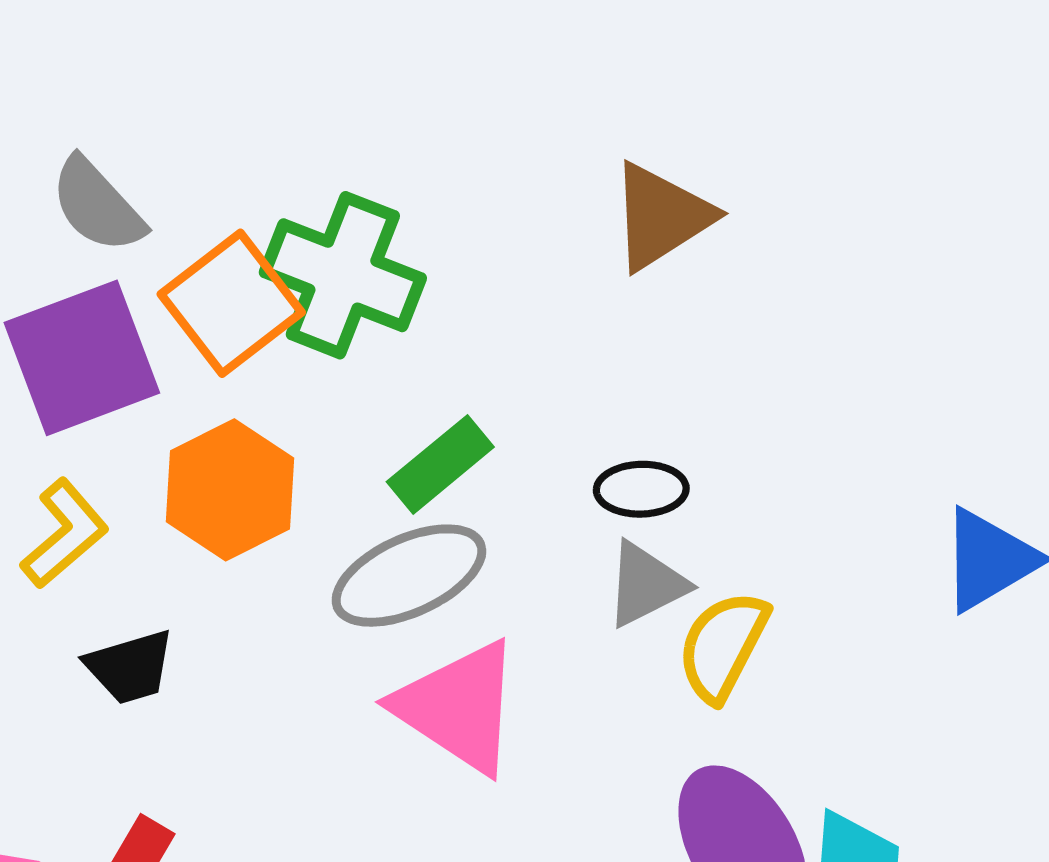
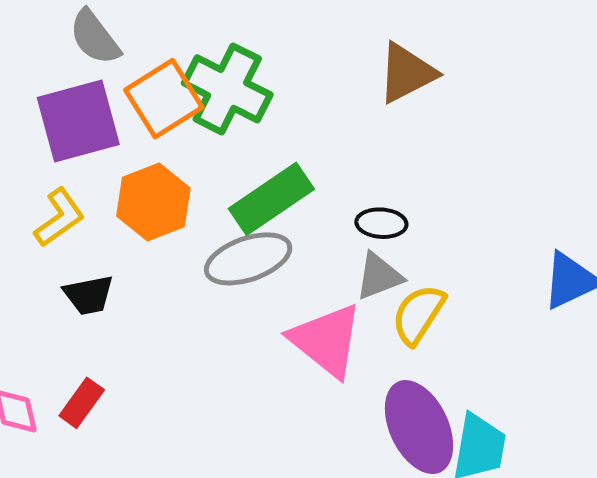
green rectangle: (440, 464) -> (271, 199), size x1.4
pink triangle: (458, 707) -> (326, 340), moved

